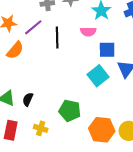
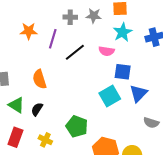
purple line: (33, 27) -> (53, 39), turned -42
black line: (57, 37) -> (75, 52), turned 45
orange semicircle: (15, 50) -> (39, 79), moved, turned 114

